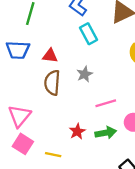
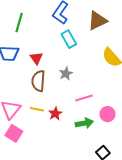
red triangle: (50, 56) -> (36, 58), turned 48
red star: (77, 131) -> (55, 114), moved
yellow line: (53, 155) -> (37, 109), moved

